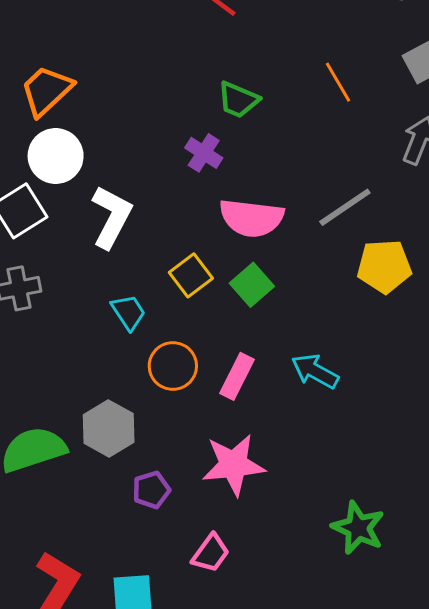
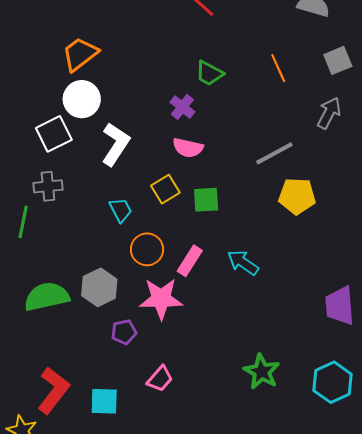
pink semicircle: (251, 218) -> (188, 148), moved, size x0.7
green square: (252, 285) -> (206, 200), turned 32
pink star: (233, 465) -> (161, 299), moved

